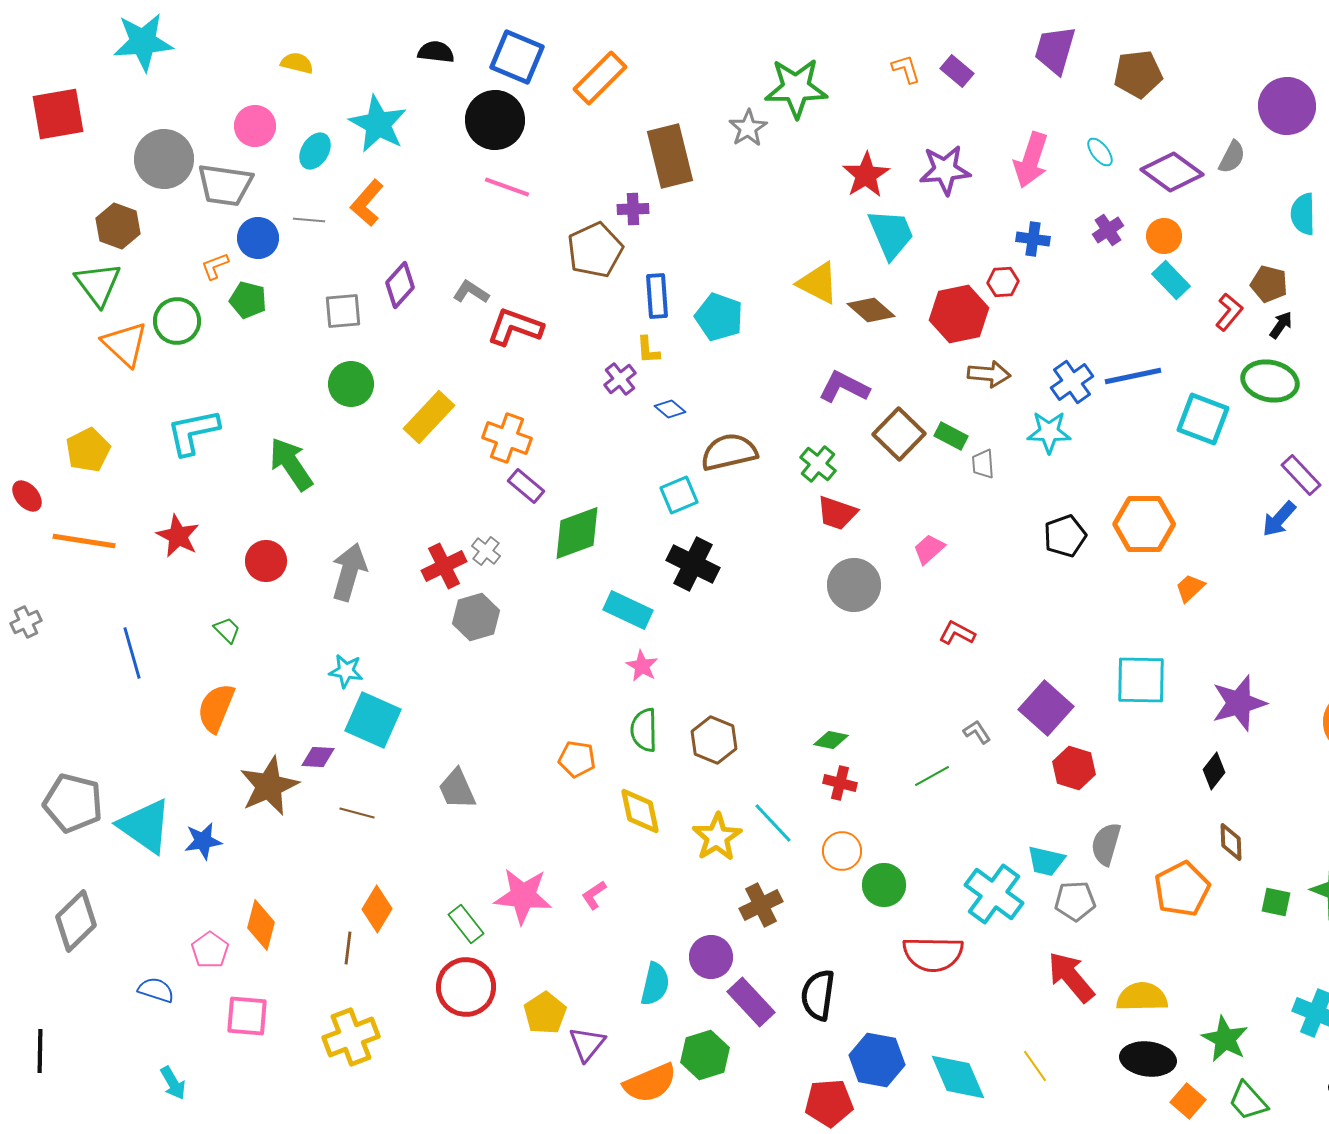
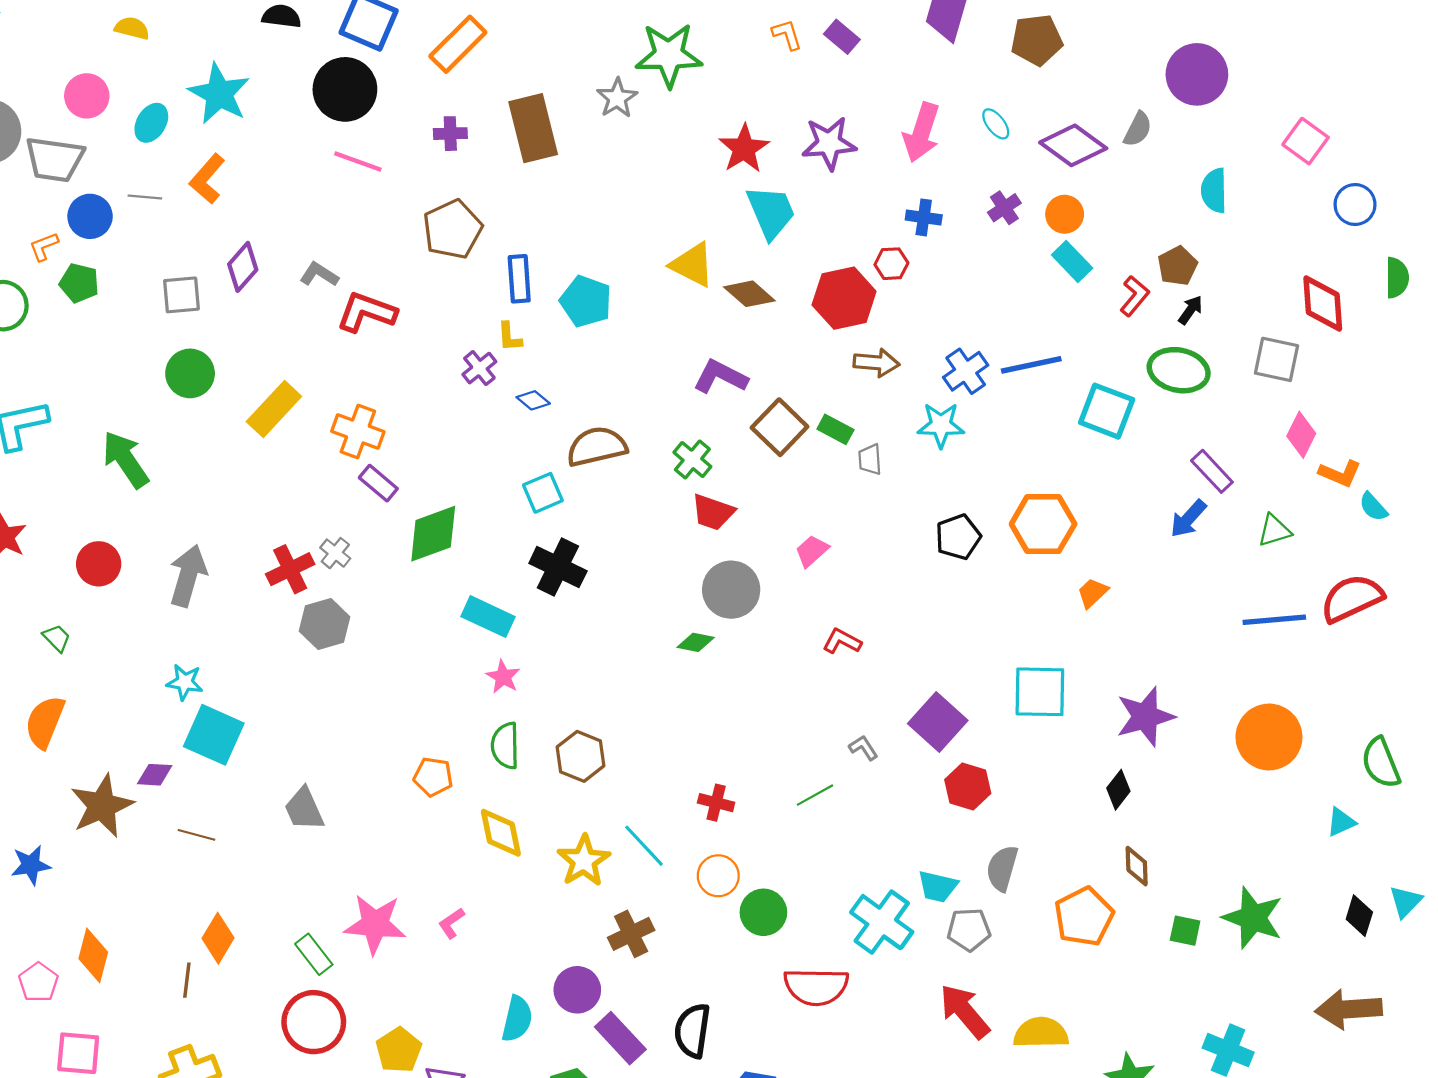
purple cross: (633, 209) -> (450, 134), moved
brown pentagon: (1269, 284) -> (1178, 266), turned 30
green diamond: (831, 740) -> (696, 642), moved

